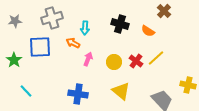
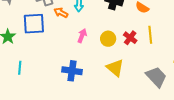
orange arrow: (73, 43) -> (61, 13), moved
yellow line: (156, 58) -> (150, 35), turned -54
cyan line: (26, 91) -> (20, 68), turned 48

